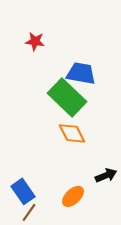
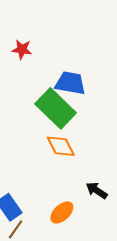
black arrow: (106, 175) -> (97, 190), turned -125

